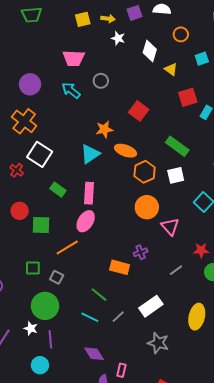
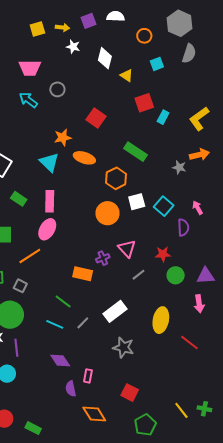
orange circle: (181, 34) -> (144, 36), moved
cyan triangle: (90, 154) -> (49, 162), turned -40
orange hexagon: (145, 172) -> (116, 178), moved
white square: (176, 175) -> (137, 202), moved
pink triangle: (170, 227) -> (127, 249), moved

